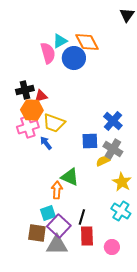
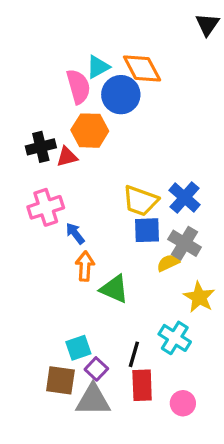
orange hexagon: (32, 110) -> (90, 131), moved
yellow trapezoid: (54, 123) -> (140, 201), moved
orange arrow: (57, 190) -> (85, 266), moved
cyan cross: (121, 211) -> (175, 338), moved
purple square: (59, 226) -> (96, 369), size x0.6

